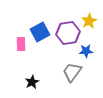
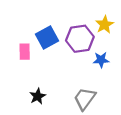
gray trapezoid: (72, 72) -> (85, 99), moved

